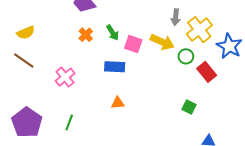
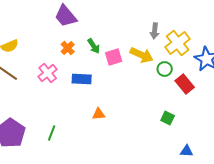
pink square: (133, 44) -> (114, 57), turned -36
blue rectangle: (115, 67) -> (82, 79), moved
pink cross: (65, 77) -> (48, 73), moved

